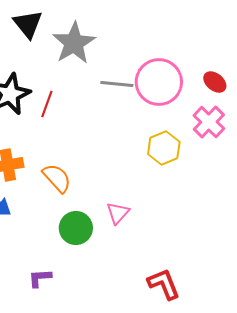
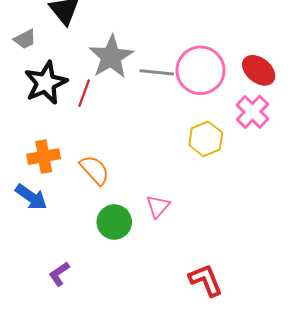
gray star: (74, 43) -> (111, 57), moved
red ellipse: (215, 82) -> (259, 70), size x1.4
purple L-shape: (40, 278) -> (59, 274), moved, turned -30

